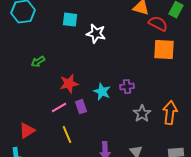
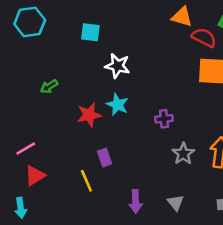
white star: (96, 34) -> (117, 66), moved
cyan star: (102, 92) -> (117, 105), moved
purple rectangle: (81, 107) -> (105, 158), moved
pink line: (59, 108) -> (26, 148), moved

